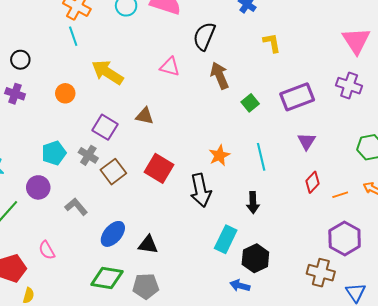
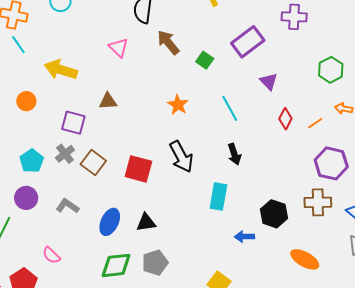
pink triangle: (170, 67) -> (119, 48), turned 45
gray cross: (88, 155) -> (65, 154), turned 36
orange star: (219, 155) -> (178, 105), moved
red square: (159, 168) -> (138, 169), moved
black hexagon: (255, 258) -> (274, 214), moved

